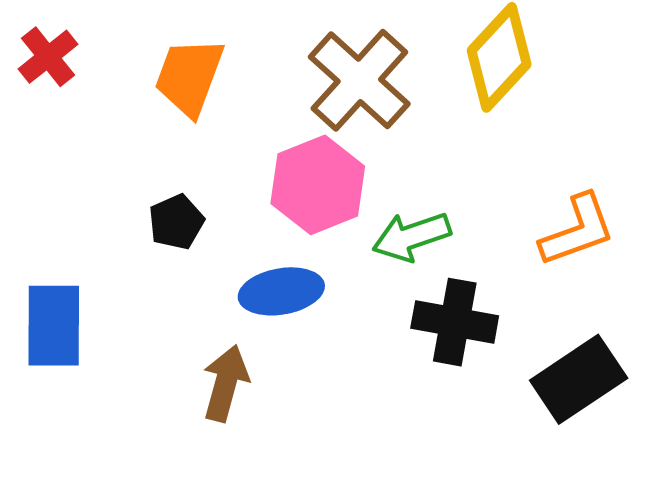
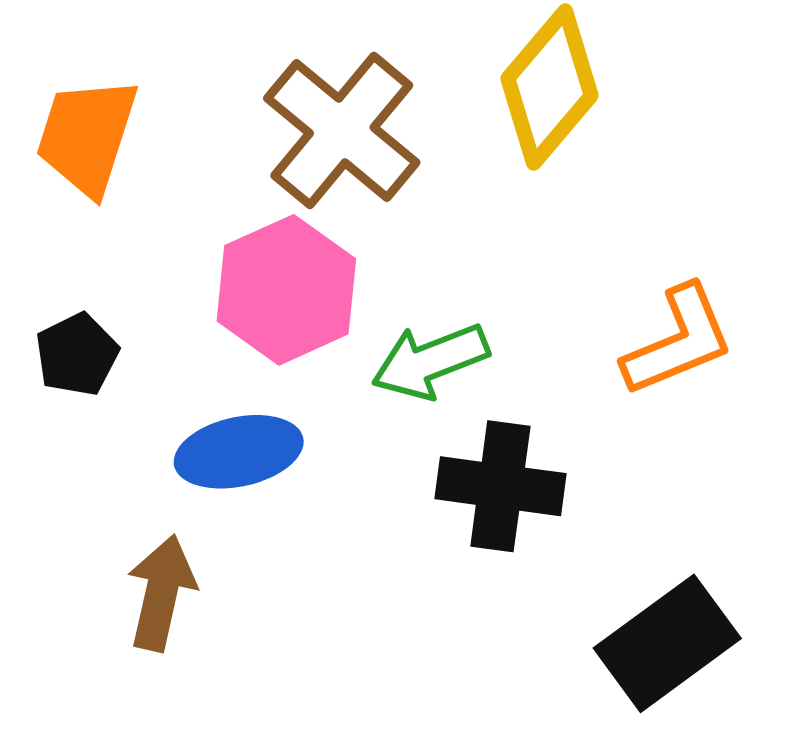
black rectangle: (579, 379) -> (667, 643), moved

